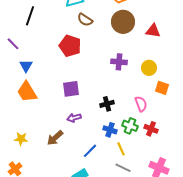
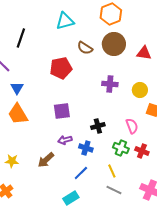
brown semicircle: (85, 20) -> (85, 48), moved
red pentagon: (70, 46) -> (61, 68), turned -30
blue cross: (110, 130) -> (86, 148), moved

